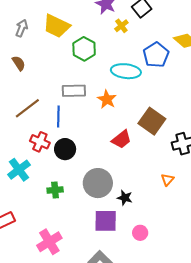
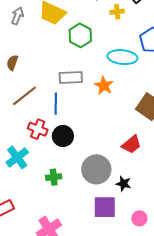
yellow cross: (121, 26) -> (117, 12), turned 32
brown semicircle: (19, 63) -> (12, 63), moved, turned -126
red trapezoid: (121, 139) -> (131, 144), moved

